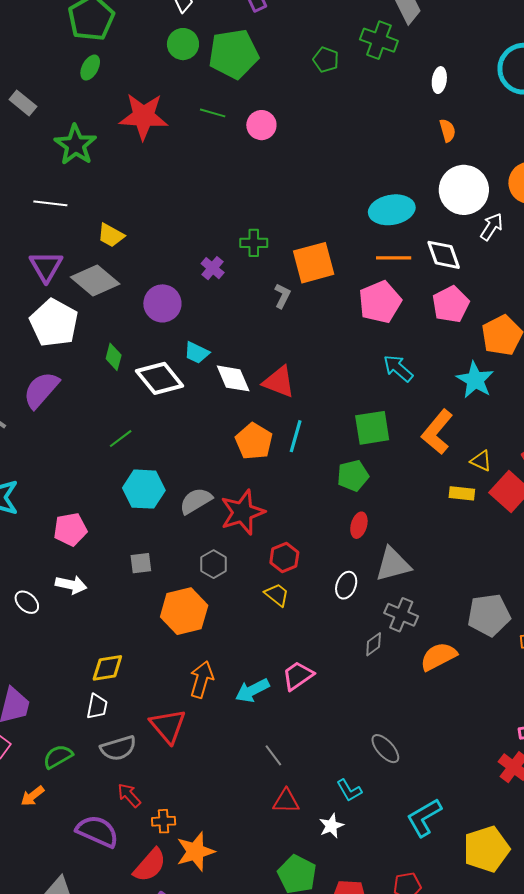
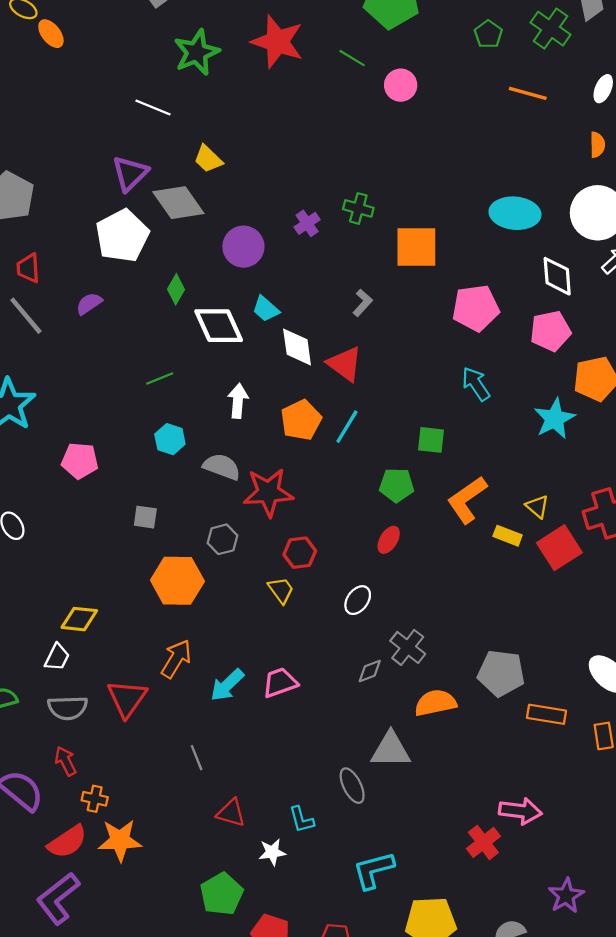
orange line: (394, 258) -> (528, 93), moved
gray L-shape: (282, 296) -> (363, 303), moved
purple semicircle: (41, 390) -> (89, 304), size x0.6
green square: (372, 428) -> (431, 440), size x0.7
orange L-shape: (437, 432) -> (467, 500), moved
cyan hexagon: (144, 489) -> (170, 439), size x0.7
gray semicircle: (196, 501) -> (222, 467), turned 36
gray triangle: (393, 564) -> (391, 750), moved
white arrow: (71, 585) -> (238, 401), moved, turned -112
cyan arrow: (252, 690) -> (227, 685), turned -32
gray line: (273, 755) -> (197, 758), moved

